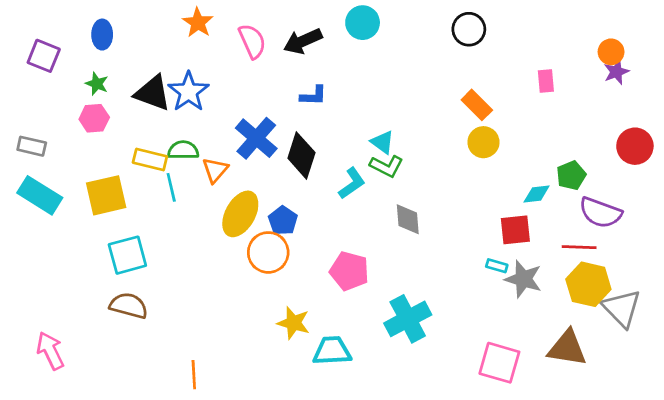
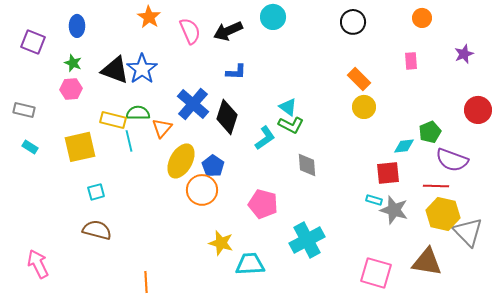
orange circle: (611, 52) -> (422, 18), moved
cyan rectangle: (40, 195) -> (30, 147), size x0.5
cyan square: (127, 255) -> (96, 192), size x0.6

